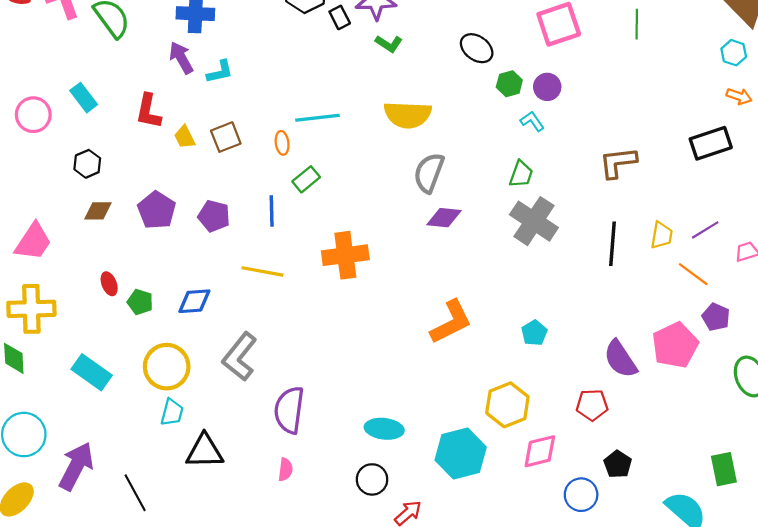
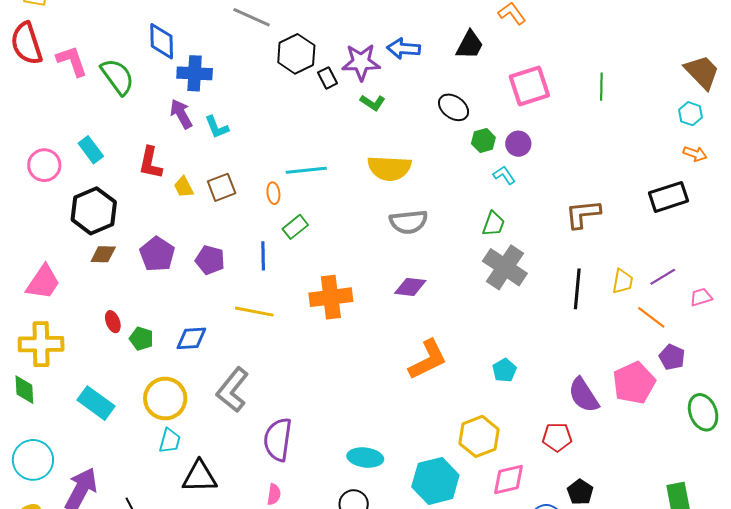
cyan L-shape: (220, 72) -> (217, 127), turned 80
black hexagon: (87, 164) -> (94, 211), size x1.8
gray semicircle: (429, 173) -> (409, 222), turned -117
purple diamond: (444, 218) -> (410, 287), moved

